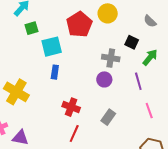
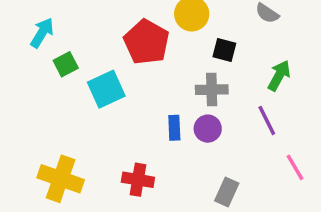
black square: (132, 42) -> (224, 50), moved
blue rectangle: (55, 72) -> (174, 128), moved
red cross: (71, 107) -> (138, 180), moved

